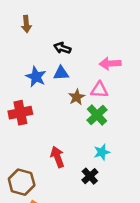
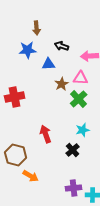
brown arrow: (26, 24) -> (37, 28), moved
black arrow: (62, 48) -> (62, 46), moved
blue star: (36, 77) -> (28, 50), moved, turned -30

